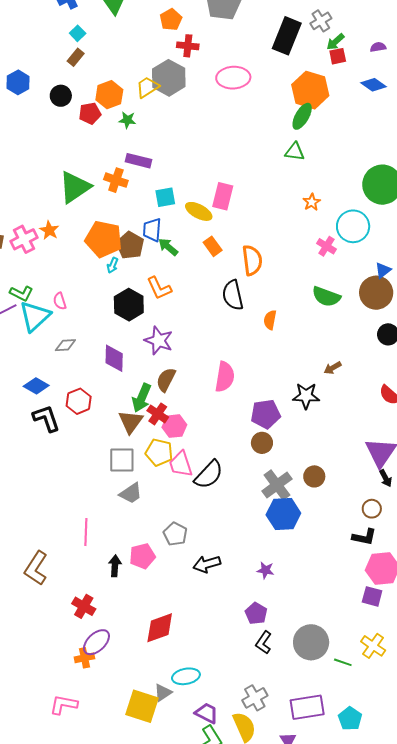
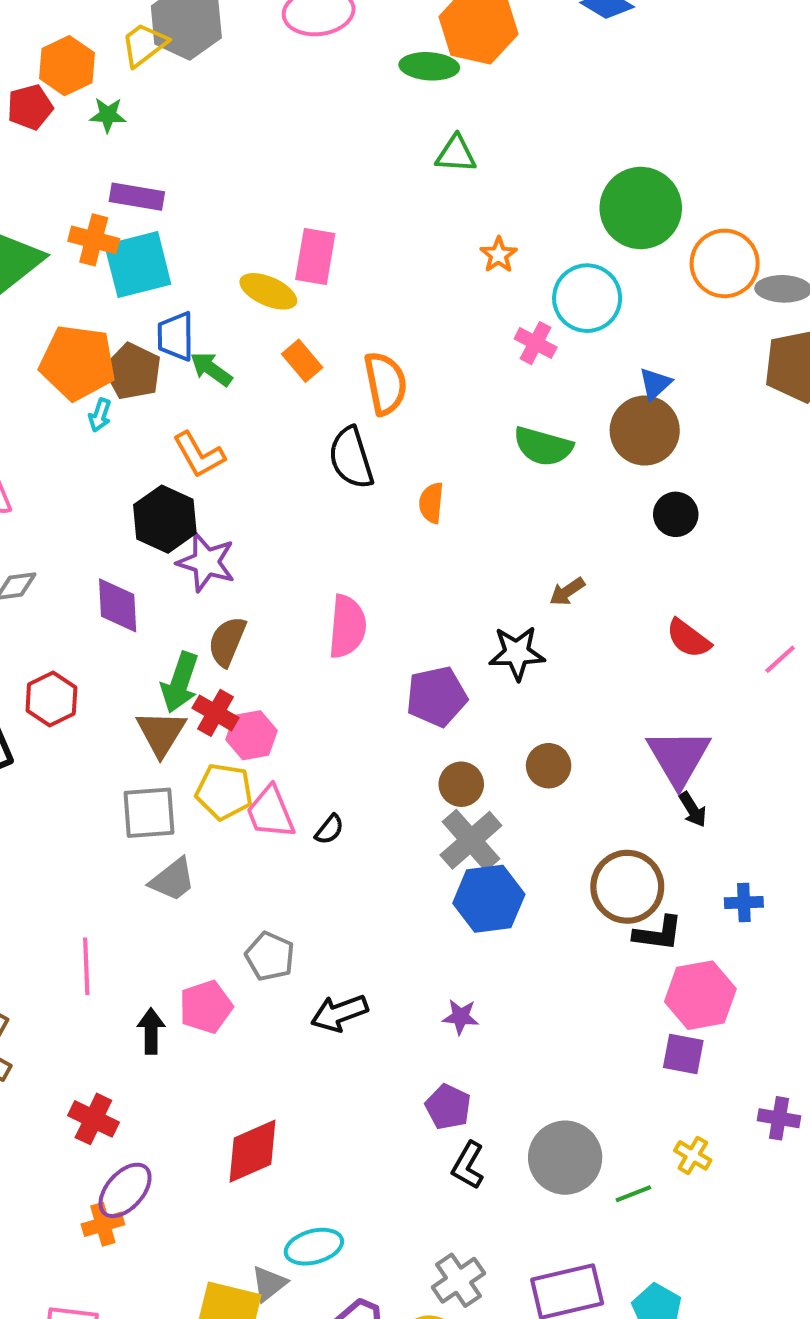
green ellipse: (302, 116) -> (429, 66), moved, turned 68
cyan square: (165, 197) -> (138, 265), moved, size x1.6
black hexagon: (129, 305) -> (165, 519), moved
brown circle: (262, 443) -> (461, 784), moved
black semicircle: (209, 475) -> (329, 829), size x0.5
brown circle: (314, 476) -> (549, 766), moved
brown circle: (372, 509) -> (627, 887), moved, size x1.8
yellow cross: (373, 646) -> (693, 1155), size x0.7
green line: (343, 662) -> (633, 1194), turned -36

